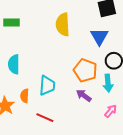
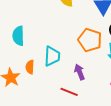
purple arrow: (84, 95) -> (79, 72), moved, turned 35
red line: (45, 118) -> (69, 92), moved

